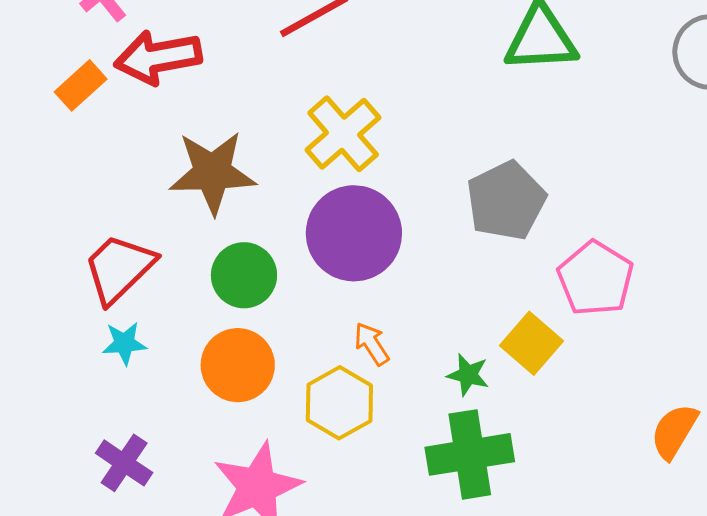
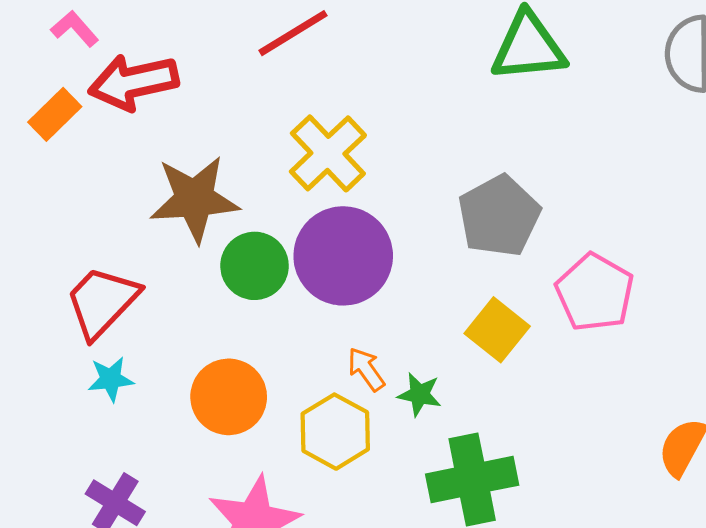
green circle: (244, 275) -> (255, 266), moved
yellow square: (532, 343) -> (497, 330), moved
green star: (468, 375) -> (419, 394), moved

